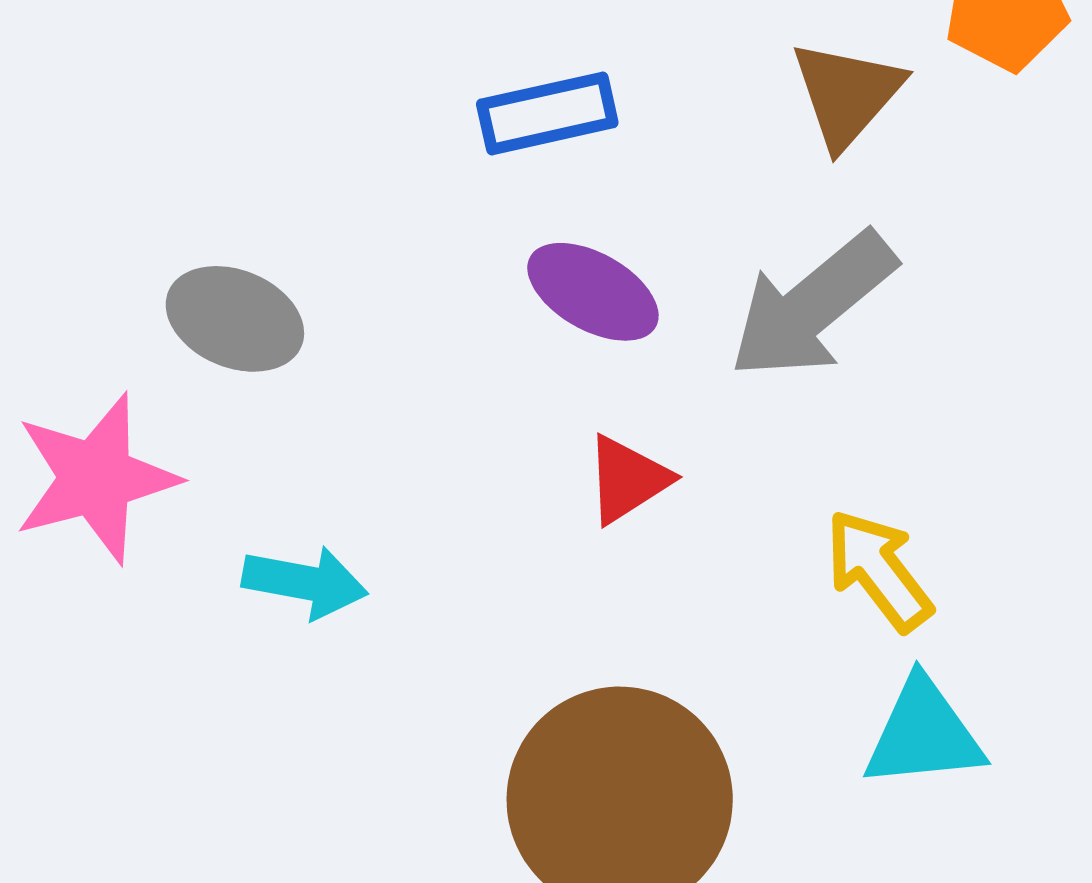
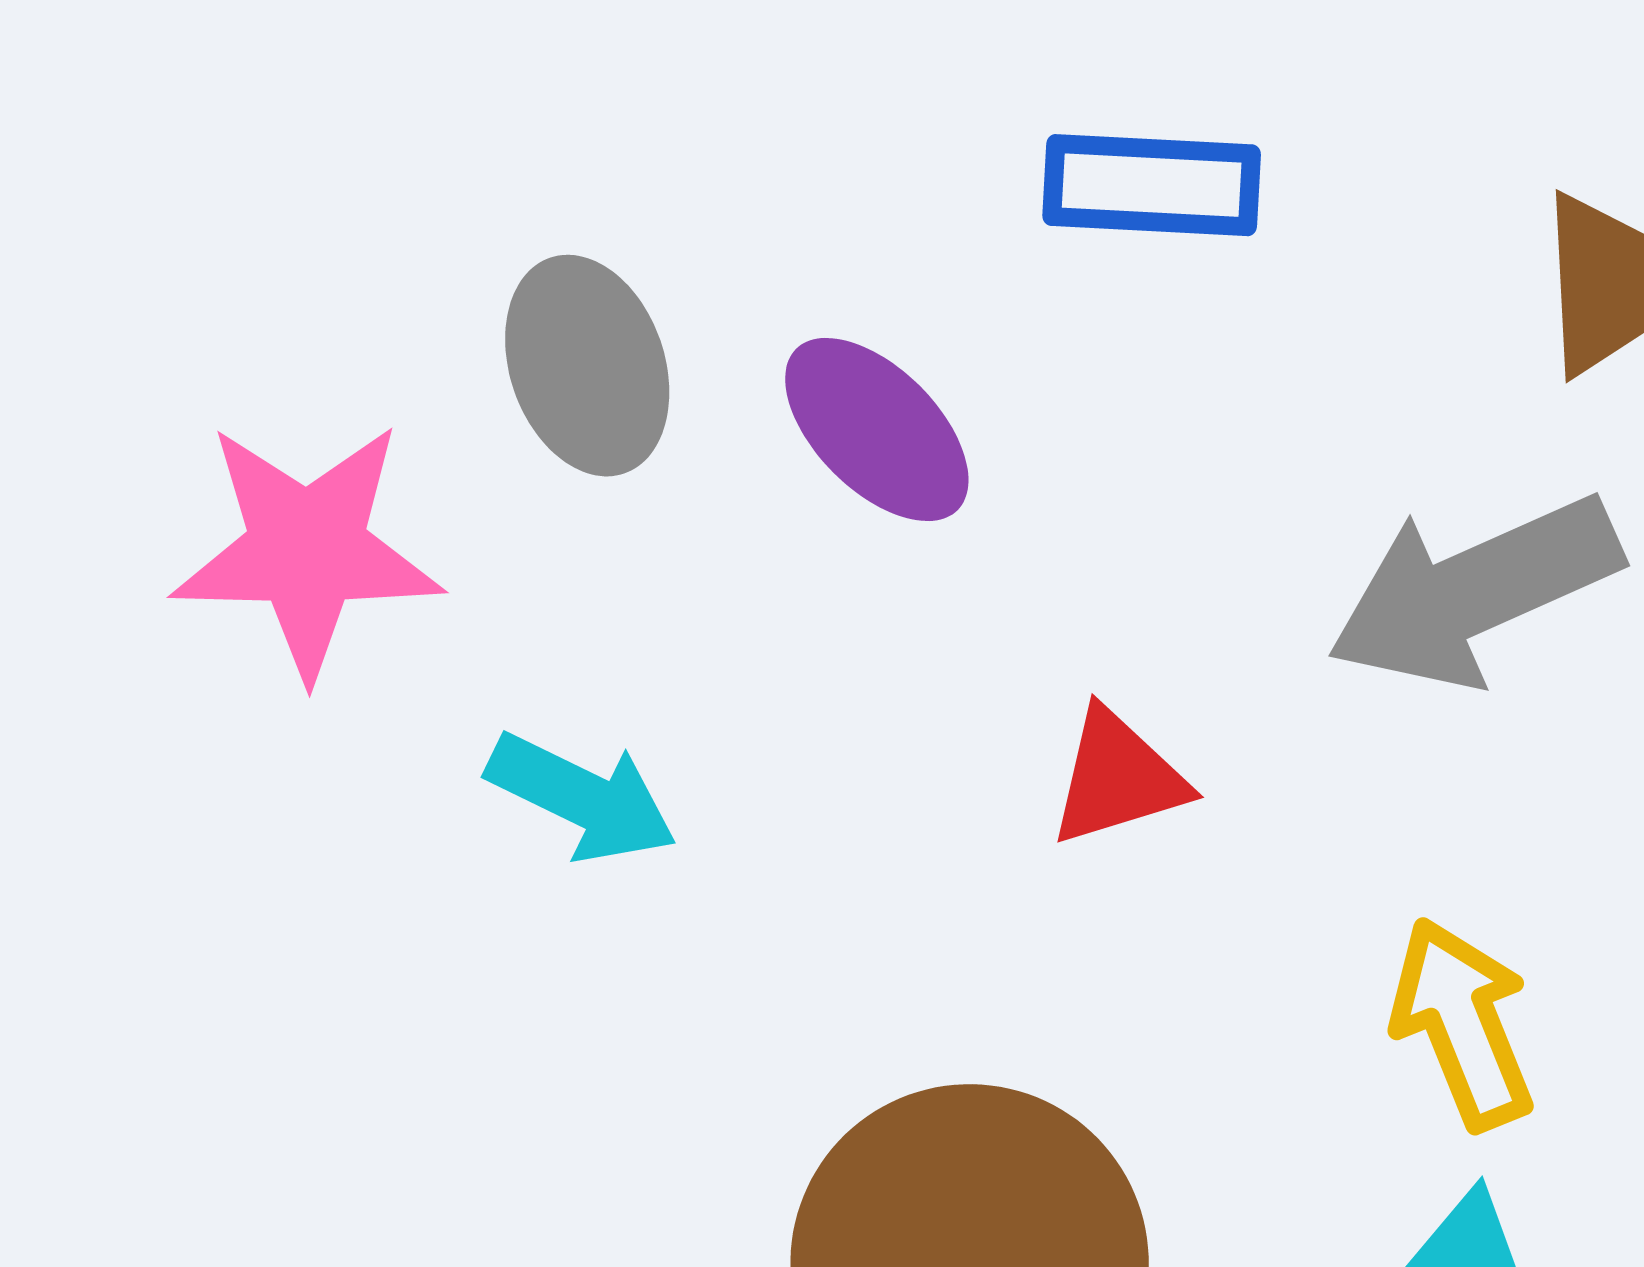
purple ellipse: (593, 292) -> (877, 430), moved
gray ellipse: (235, 319) -> (587, 366), turned 33

